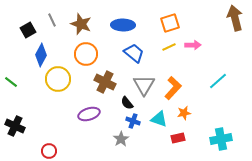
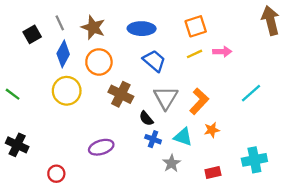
blue diamond: (41, 55) -> (63, 54), moved
purple ellipse: (89, 114) -> (101, 147), moved
red rectangle: (178, 138) -> (213, 173), moved
gray star: (121, 139) -> (171, 163), moved

